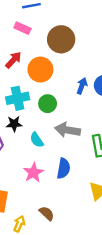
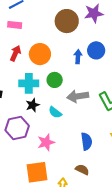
brown circle: (61, 39) -> (67, 21), moved
cyan cross: (18, 98) -> (29, 83), turned 30
blue semicircle: (64, 168) -> (87, 141), moved
pink star: (33, 173) -> (46, 142), moved, turned 30

